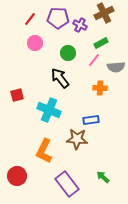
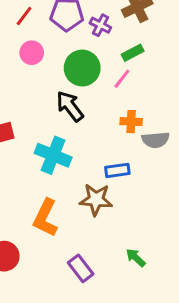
green circle: (68, 53) -> (82, 68), size x1.5
gray semicircle: (116, 67) -> (156, 140), moved
purple rectangle: (67, 184) -> (81, 268), size x0.7

